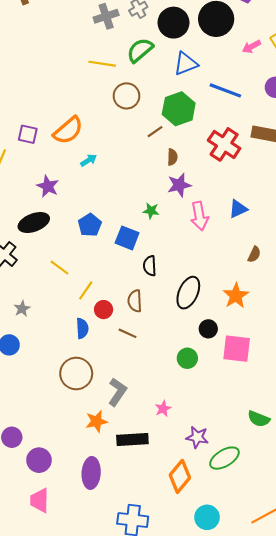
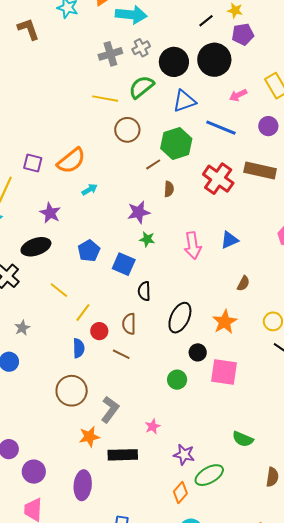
pink arrow: (251, 47) -> (238, 95), moved
purple star: (179, 185) -> (139, 212), moved
orange diamond: (180, 476) -> (180, 492), moved, size x0.7

